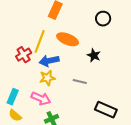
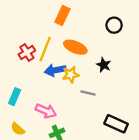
red cross: (24, 55) -> (27, 52), moved
yellow star: (47, 78) -> (71, 75), moved
cyan rectangle: (13, 97) -> (15, 97), moved

